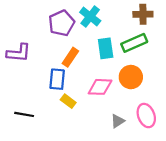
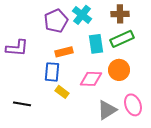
brown cross: (143, 14) -> (120, 14), moved
orange rectangle: (70, 57) -> (64, 52), turned 42
gray triangle: (118, 121) -> (107, 110), size x1.5

